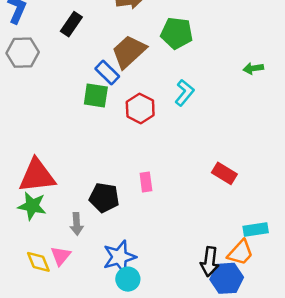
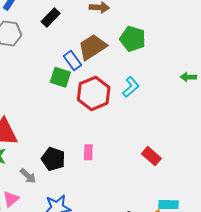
red hexagon: (140, 109) -> (94, 93), size x1.4
gray arrow: (77, 224) -> (28, 176), turned -54

